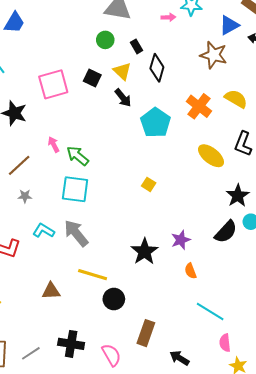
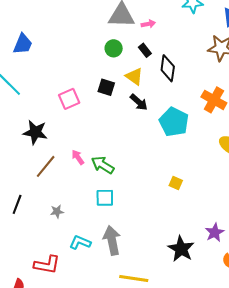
pink arrow: (168, 17) -> (148, 24), moved
pink square: (53, 84) -> (69, 99), size x0.7
brown line: (19, 165) -> (46, 166), moved
cyan square: (75, 189) -> (105, 198), size x0.7
gray arrow: (76, 233) -> (112, 240), turned 36

